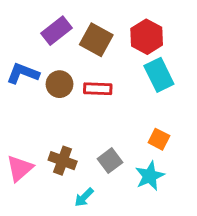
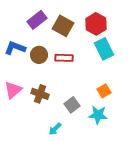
orange square: (159, 139) -> (104, 91), turned 32
brown cross: (63, 161) -> (40, 94), moved
pink triangle: (20, 168) -> (13, 90), moved
cyan star: (150, 176) -> (98, 115), turned 30

